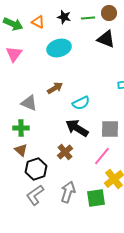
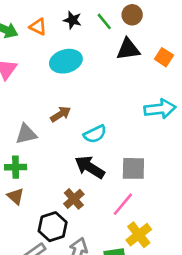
green line: (88, 18) -> (104, 21), turned 56
black triangle: (106, 39) -> (128, 49), turned -30
gray triangle: (29, 103) -> (26, 134), turned -36
black hexagon: (36, 169) -> (53, 227), moved

